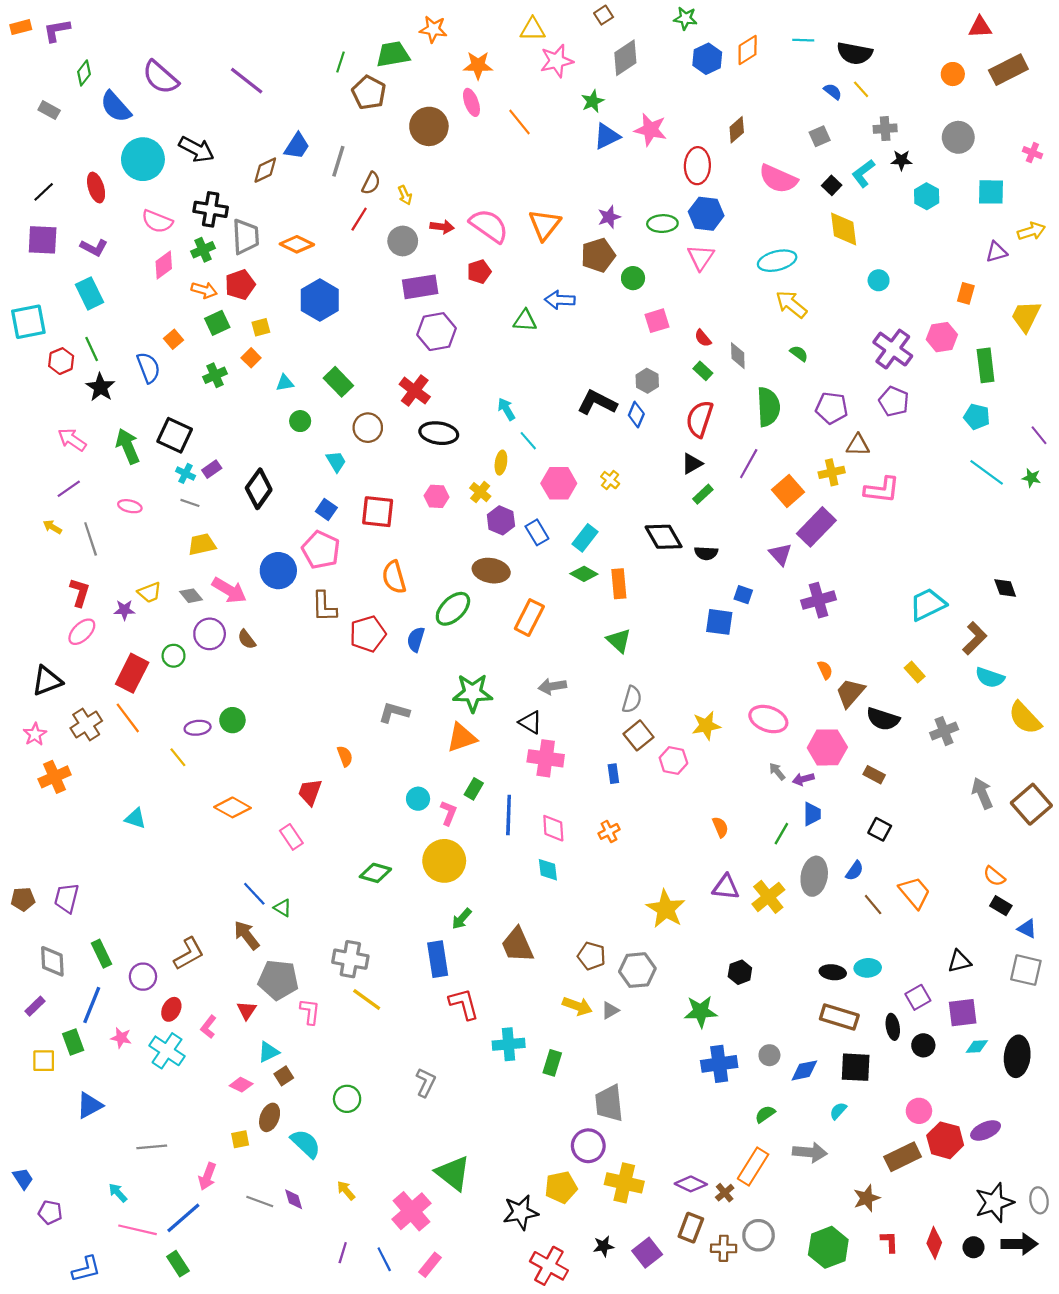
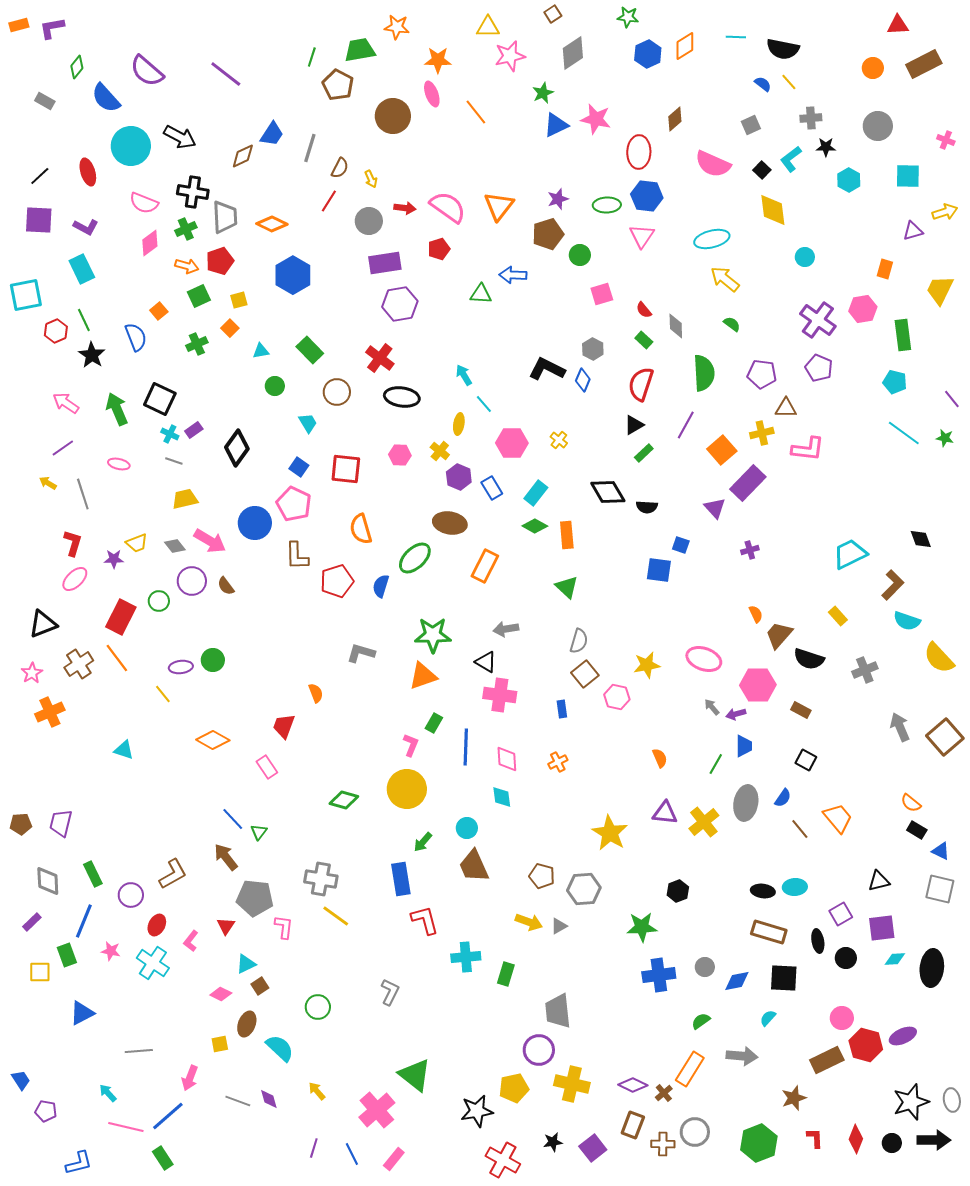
purple cross: (819, 600) -> (750, 550), size x0.6
cyan circle: (418, 799) -> (467, 828), moved
green triangle: (283, 908) -> (259, 832), turned 36

